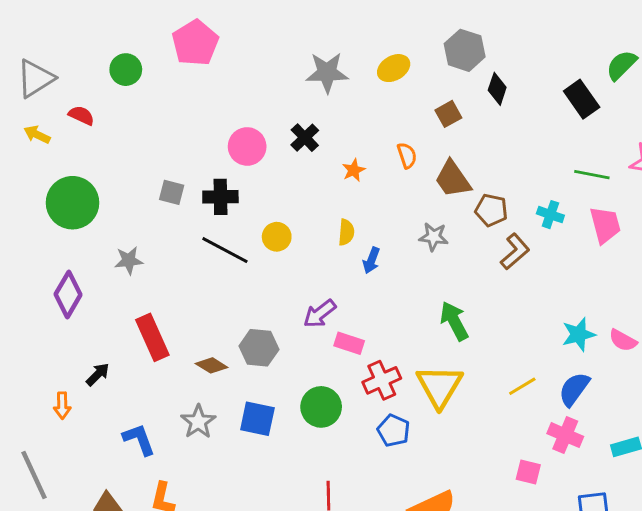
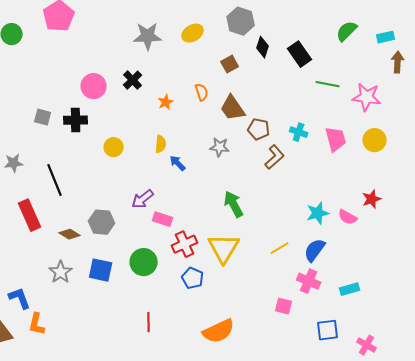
black rectangle: (582, 99) -> (300, 54), moved
green line: (592, 175) -> (328, 84), moved
black line: (225, 250) -> (55, 180), moved, turned 40
blue arrow: (371, 260) -> (178, 163), turned 114
blue L-shape: (139, 439) -> (20, 298), moved

